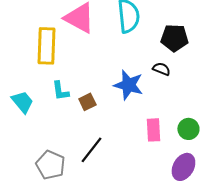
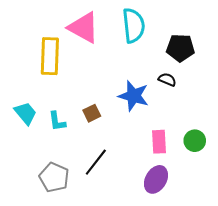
cyan L-shape: (60, 91) -> (57, 121), moved
purple ellipse: (183, 167) -> (156, 179), moved

